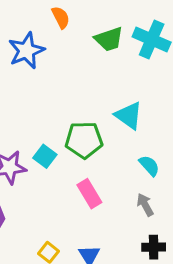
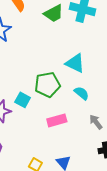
cyan semicircle: (149, 166) -> (82, 93), moved
pink rectangle: (89, 194) -> (57, 120), turned -66

